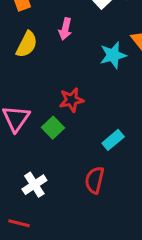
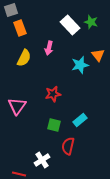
green square: (53, 128) -> (54, 125), moved, turned -32
white cross: (34, 185) -> (42, 160), moved

